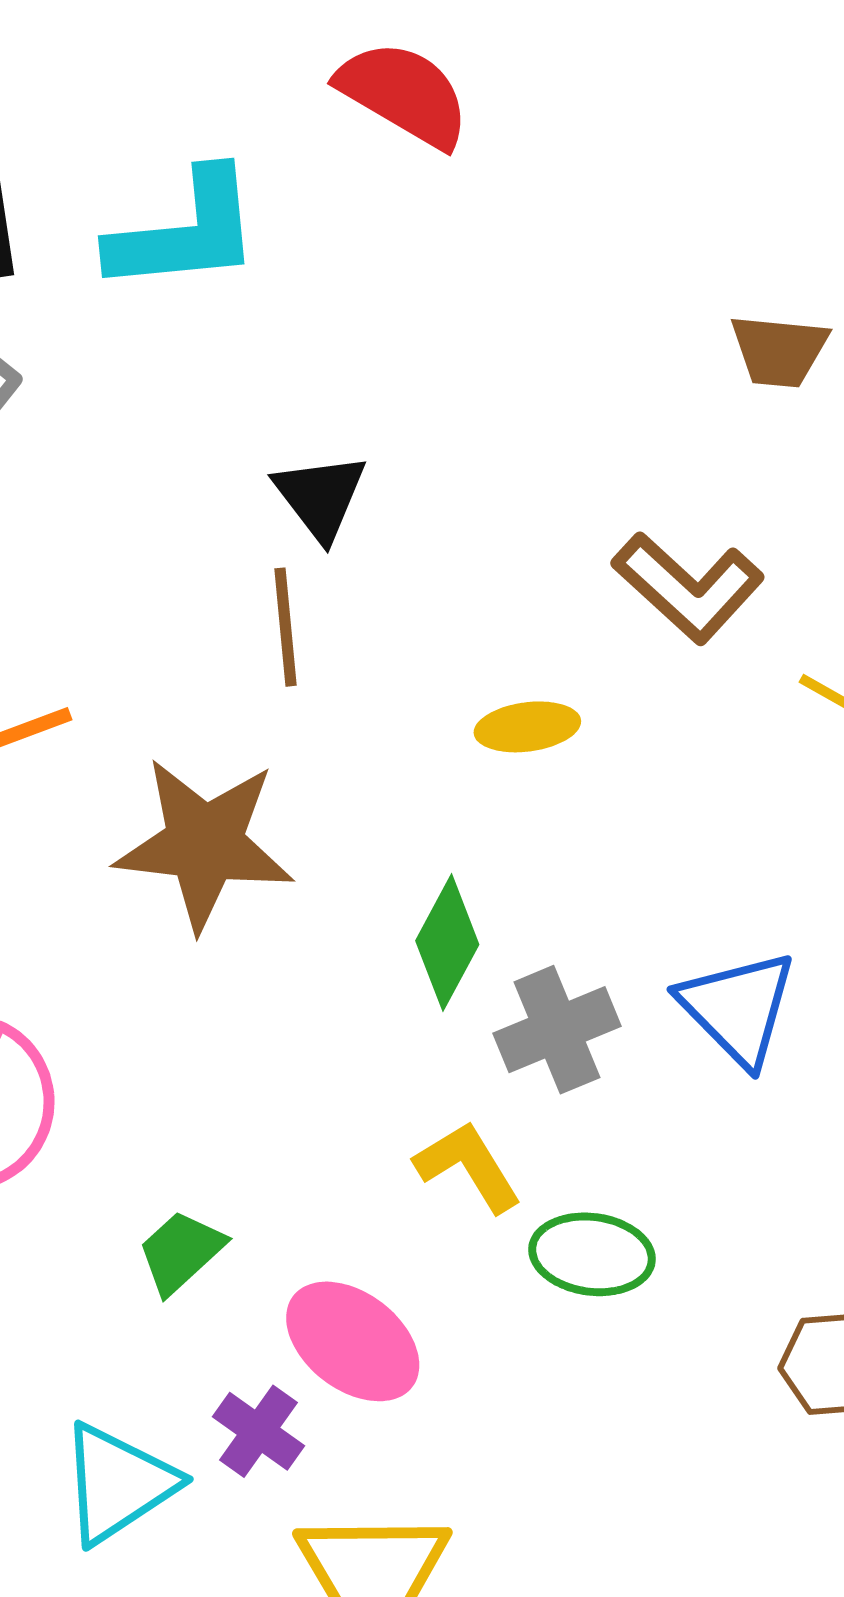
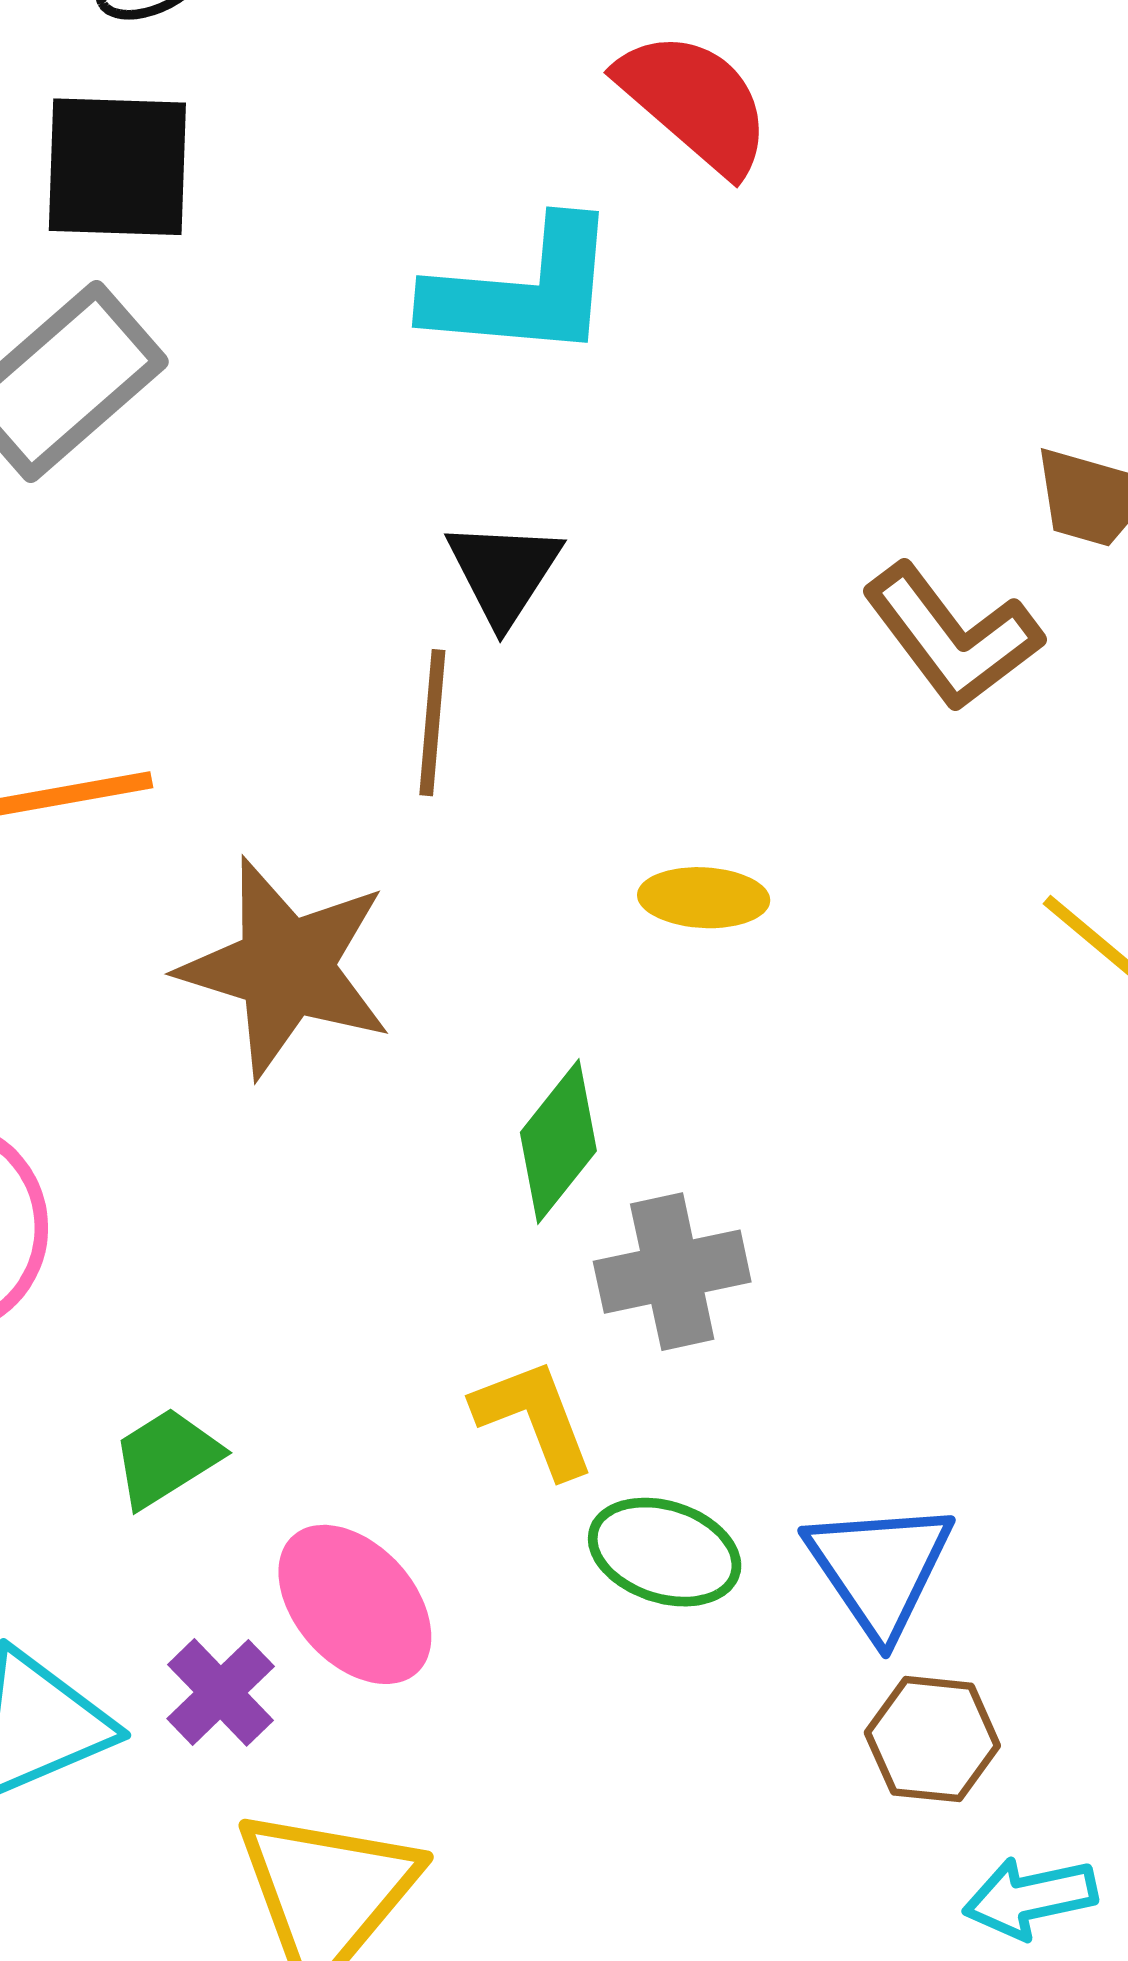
cyan L-shape: (185, 232) -> (523, 290), moved
brown L-shape: (688, 587) -> (952, 637), moved
blue triangle: (738, 1008) -> (880, 1568), moved

